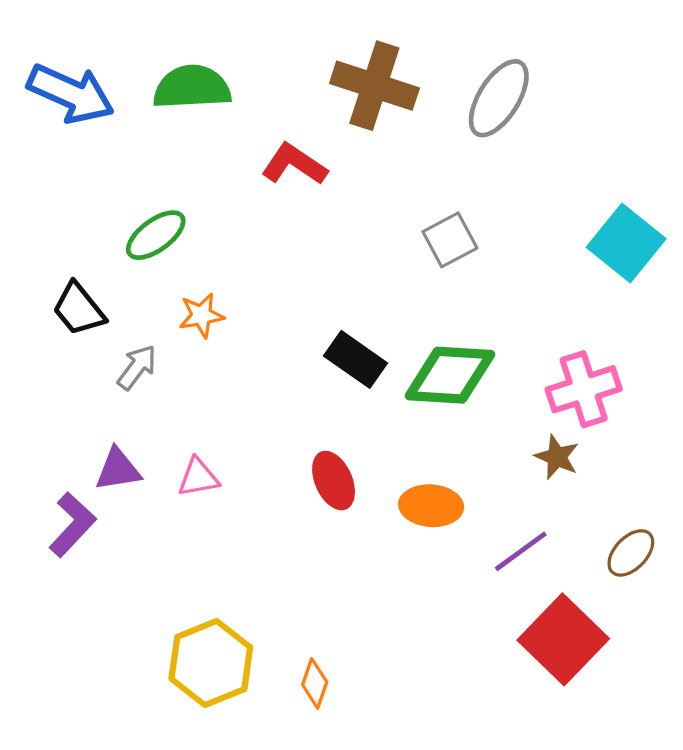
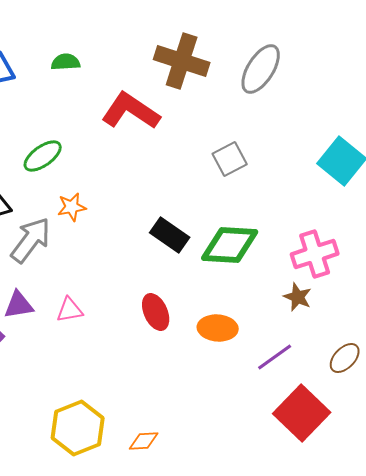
green semicircle: (192, 87) -> (66, 62), size x0.6
red L-shape: (294, 164) -> (131, 111), size x1.4
gray arrow: (137, 367) -> (31, 240), size x1.6
orange diamond: (315, 683) -> (144, 441), turned 68

